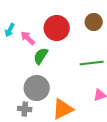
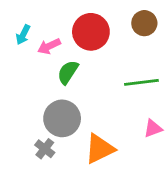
pink arrow: (28, 38) -> (49, 46), turned -70
gray cross: (25, 109) -> (45, 149), turned 32

